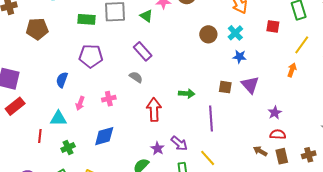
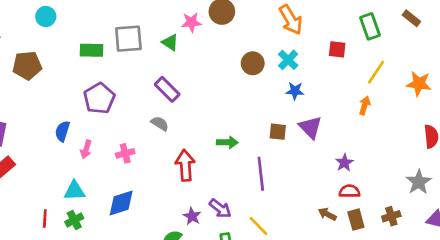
purple pentagon: (91, 56) -> (99, 98), turned -30
pink arrow: (80, 103) -> (86, 149), moved
cyan triangle: (58, 118) -> (74, 191), moved
red line: (40, 136) -> (45, 219), moved

